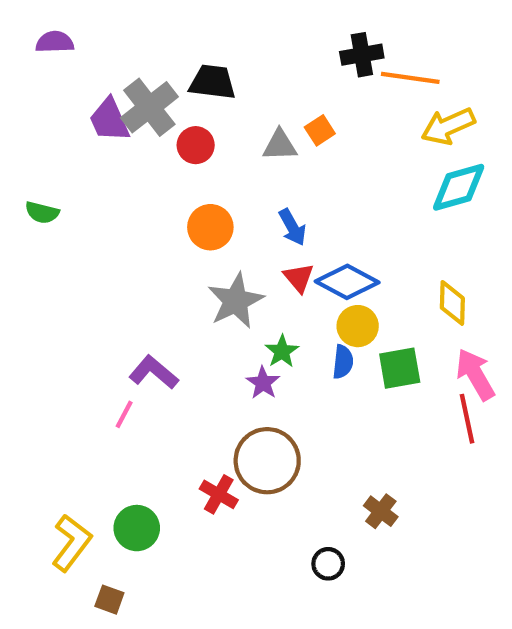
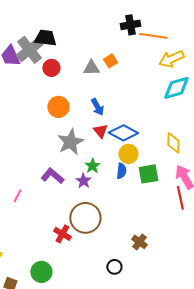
black trapezoid: (212, 82) -> (45, 38), moved
purple L-shape: (154, 372) -> (52, 176), moved
green circle: (137, 528) -> (41, 272), moved

